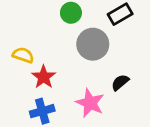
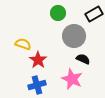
black semicircle: (120, 82) -> (83, 59), moved, turned 64

